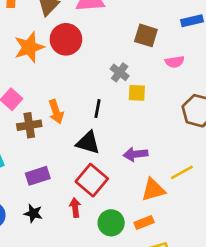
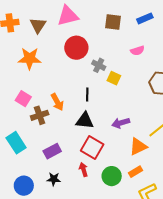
brown square: (146, 35) -> (113, 22), moved
red circle: (66, 39) -> (76, 48), moved
orange star: (29, 47) -> (30, 58), turned 30
yellow square: (137, 93) -> (114, 78), turned 32

